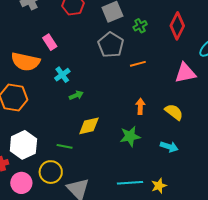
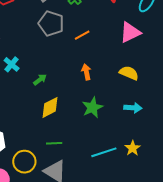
green arrow: (76, 95) -> (40, 80), moved
orange arrow: (140, 106) -> (86, 72), moved
green line: (65, 146) -> (54, 143), moved

